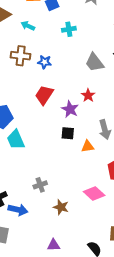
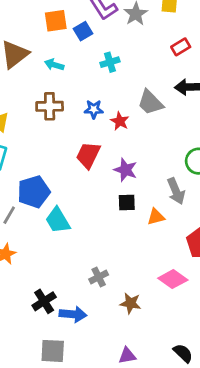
blue star: (44, 62) -> (94, 109), moved
red star: (88, 95) -> (120, 121), moved

